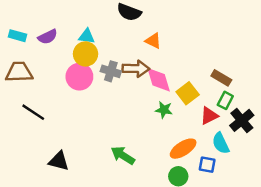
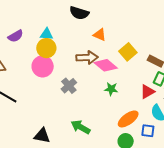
gray cross: (111, 71) -> (69, 86), moved, turned 35
pink diamond: (159, 80) -> (106, 65), turned -30
yellow square: (188, 93) -> (128, 52), moved
black triangle: (59, 161) -> (42, 136), moved

